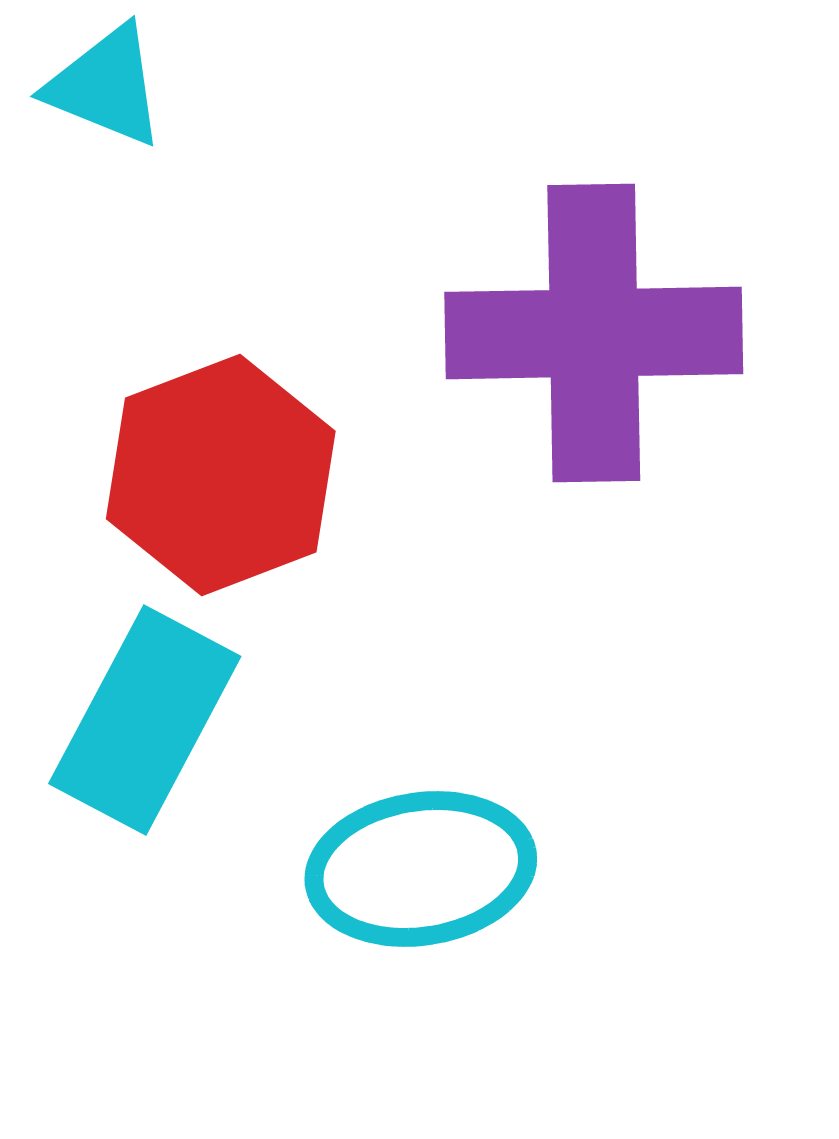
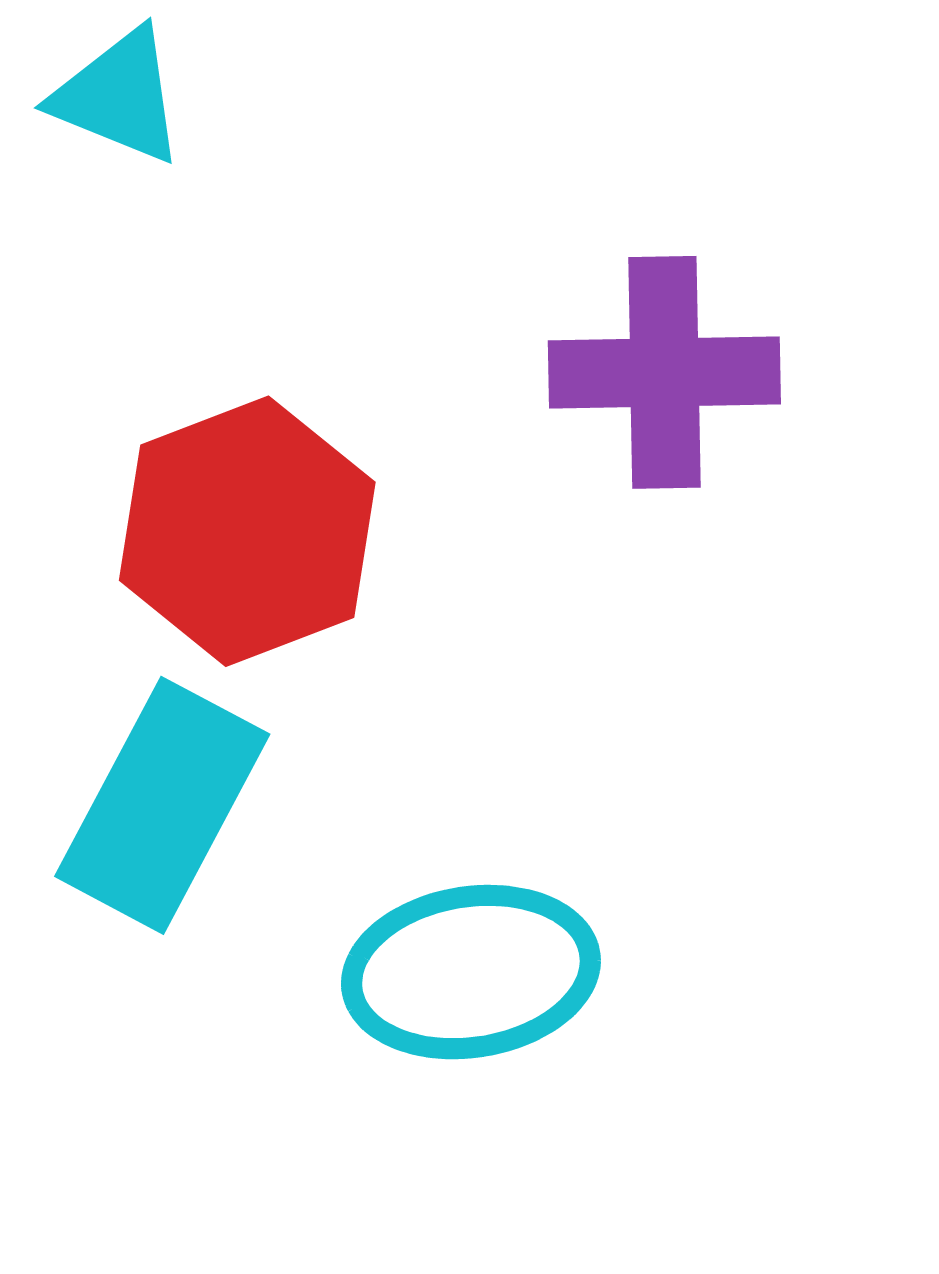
purple cross: (594, 333) -> (664, 372), size x0.7

